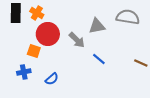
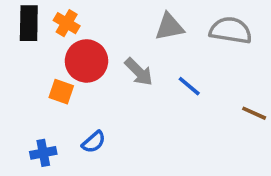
gray triangle: (97, 26) -> (169, 27), moved
blue line: (99, 59) -> (189, 86), moved
blue cross: (24, 72) -> (43, 153), moved

